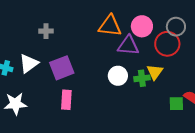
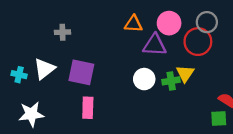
orange triangle: (110, 26) -> (133, 24), size x0.7
purple square: (62, 68) -> (81, 72), turned 35
green square: (176, 104) -> (219, 118), moved

